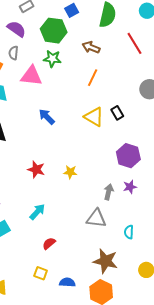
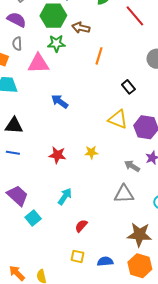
brown arrow: (91, 47) -> (81, 28), moved
yellow triangle: (94, 117) -> (118, 119), moved
gray arrow: (109, 192) -> (132, 166), turned -63

